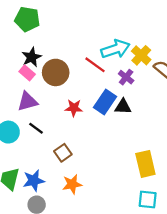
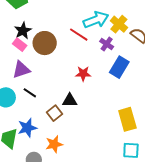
blue rectangle: (105, 102) -> (119, 67), moved
black triangle: (123, 107) -> (70, 100), moved
red star: (74, 108) -> (83, 74), moved
blue star: (34, 181) -> (27, 128), moved
orange star: (72, 184) -> (54, 144), moved

